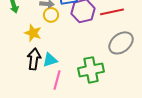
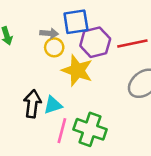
yellow star: (33, 33) -> (77, 70), moved, size x1.4
green cross: (91, 70) -> (90, 129), moved, turned 30

